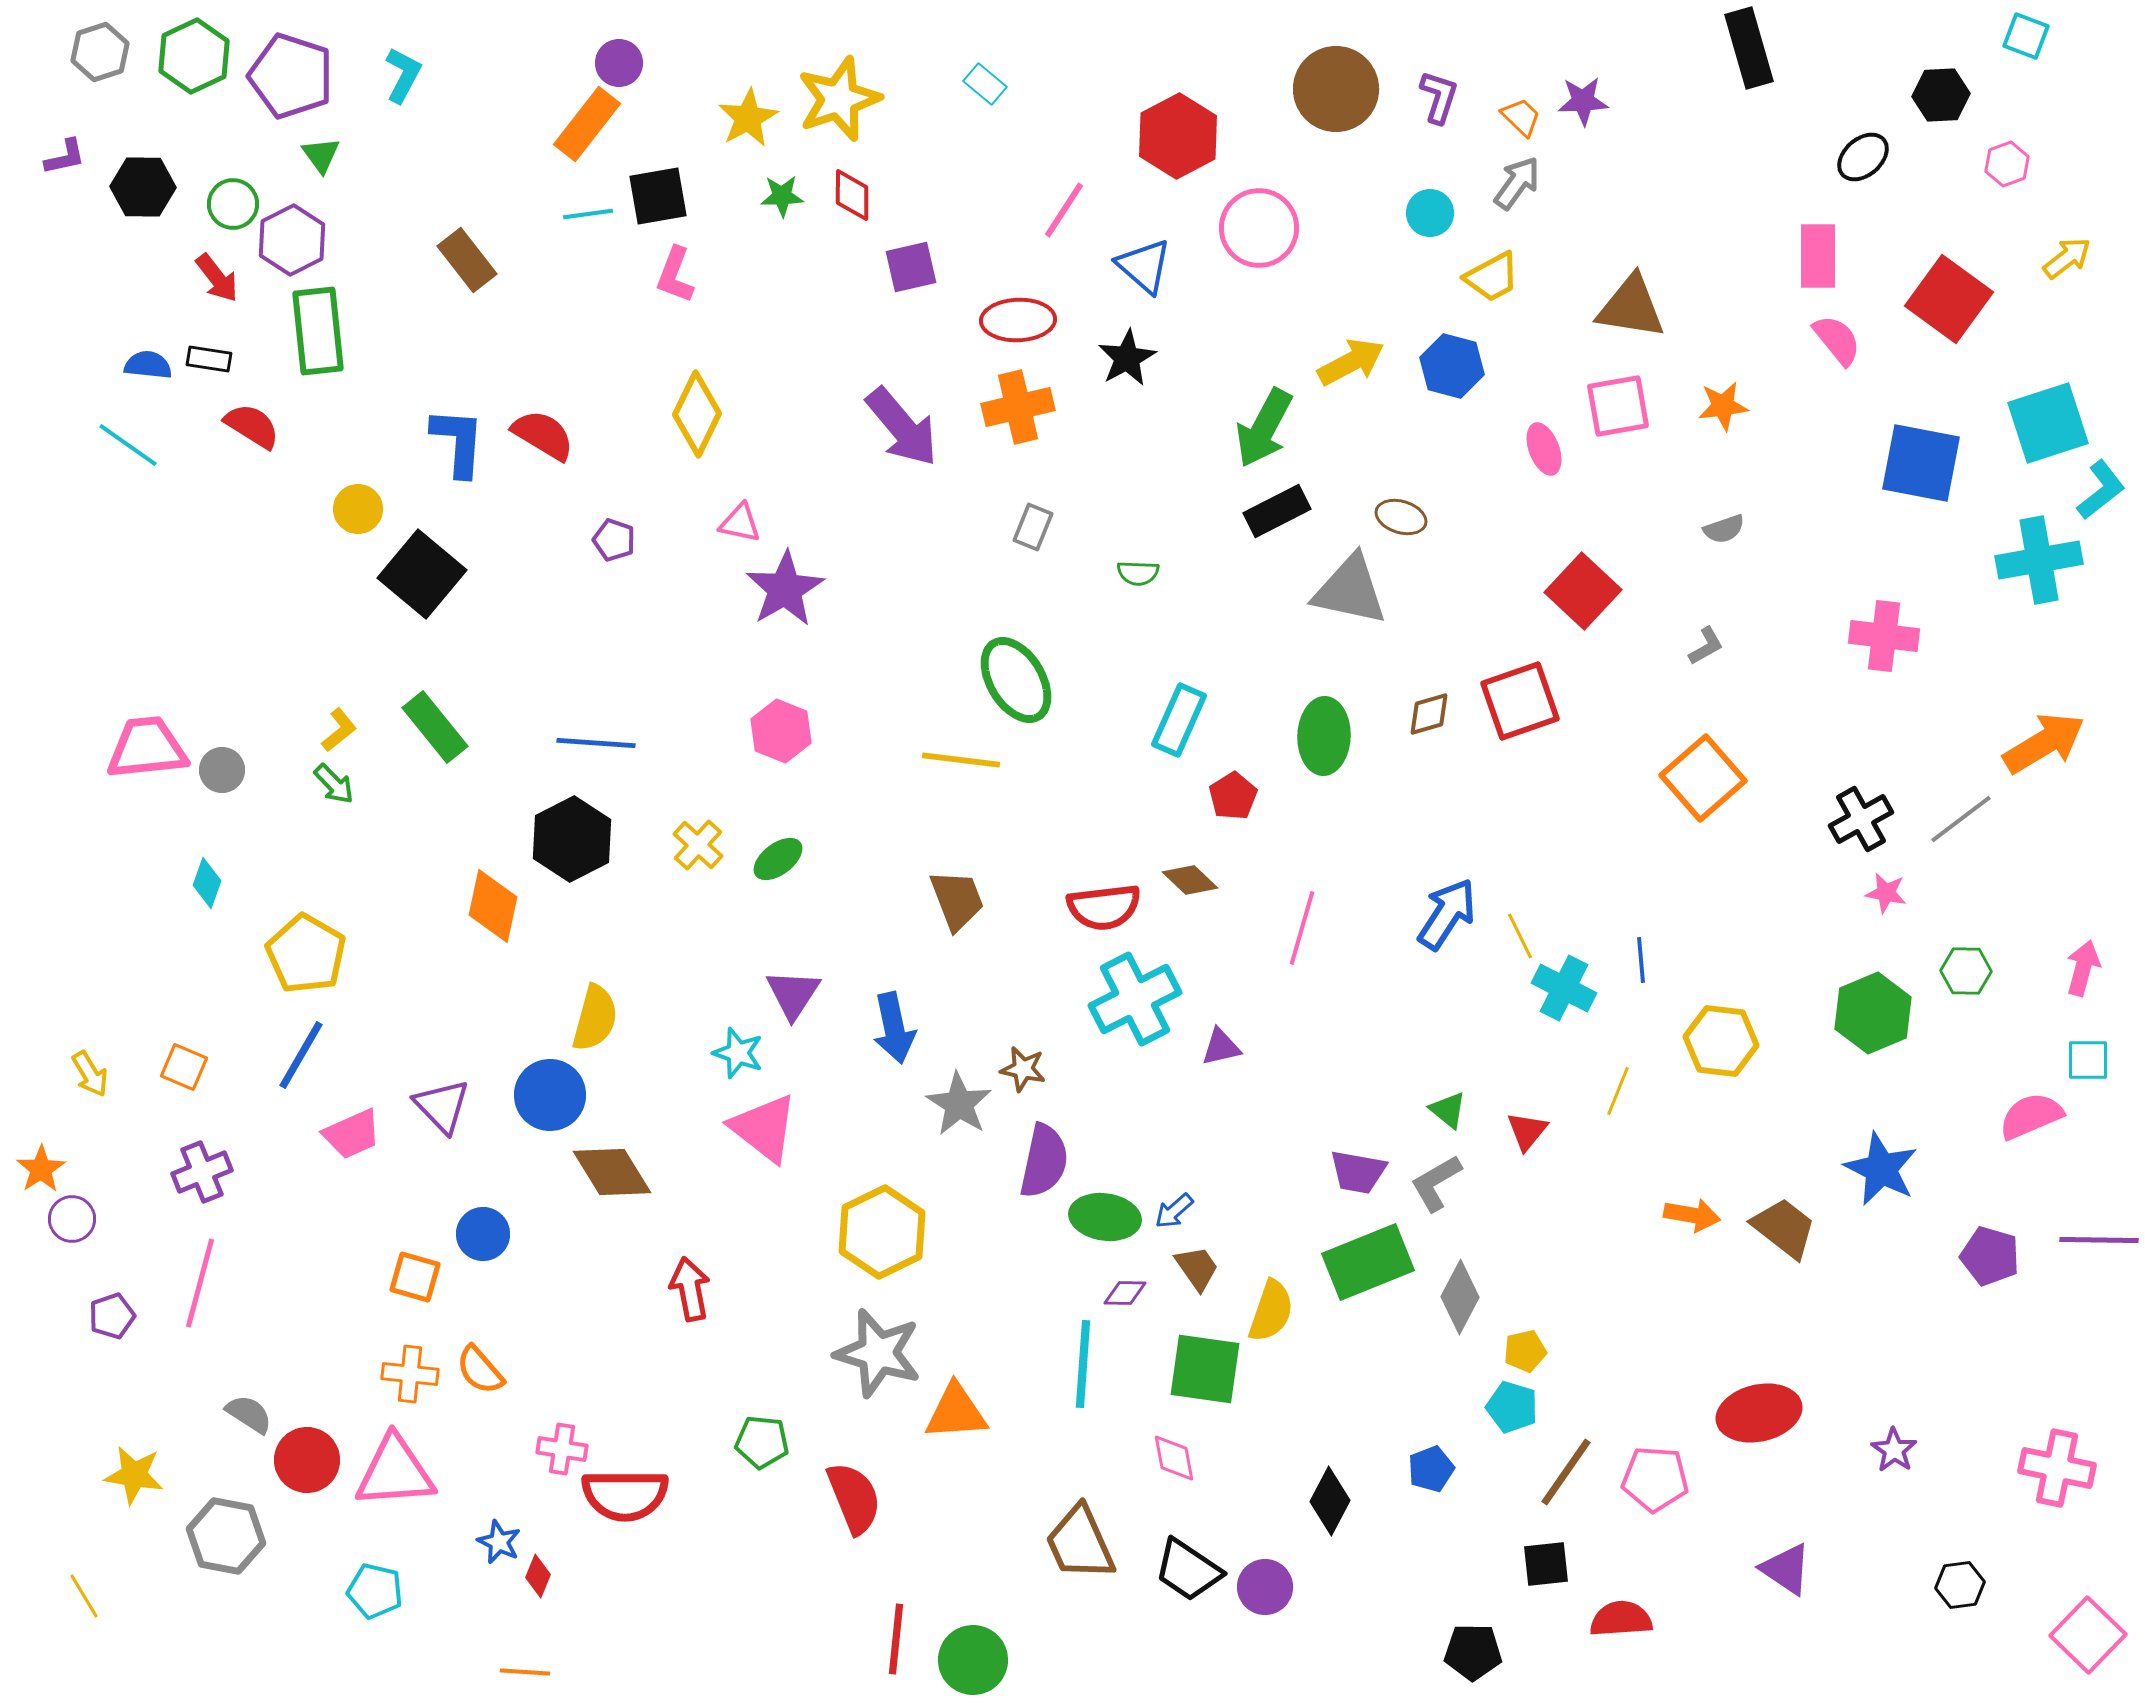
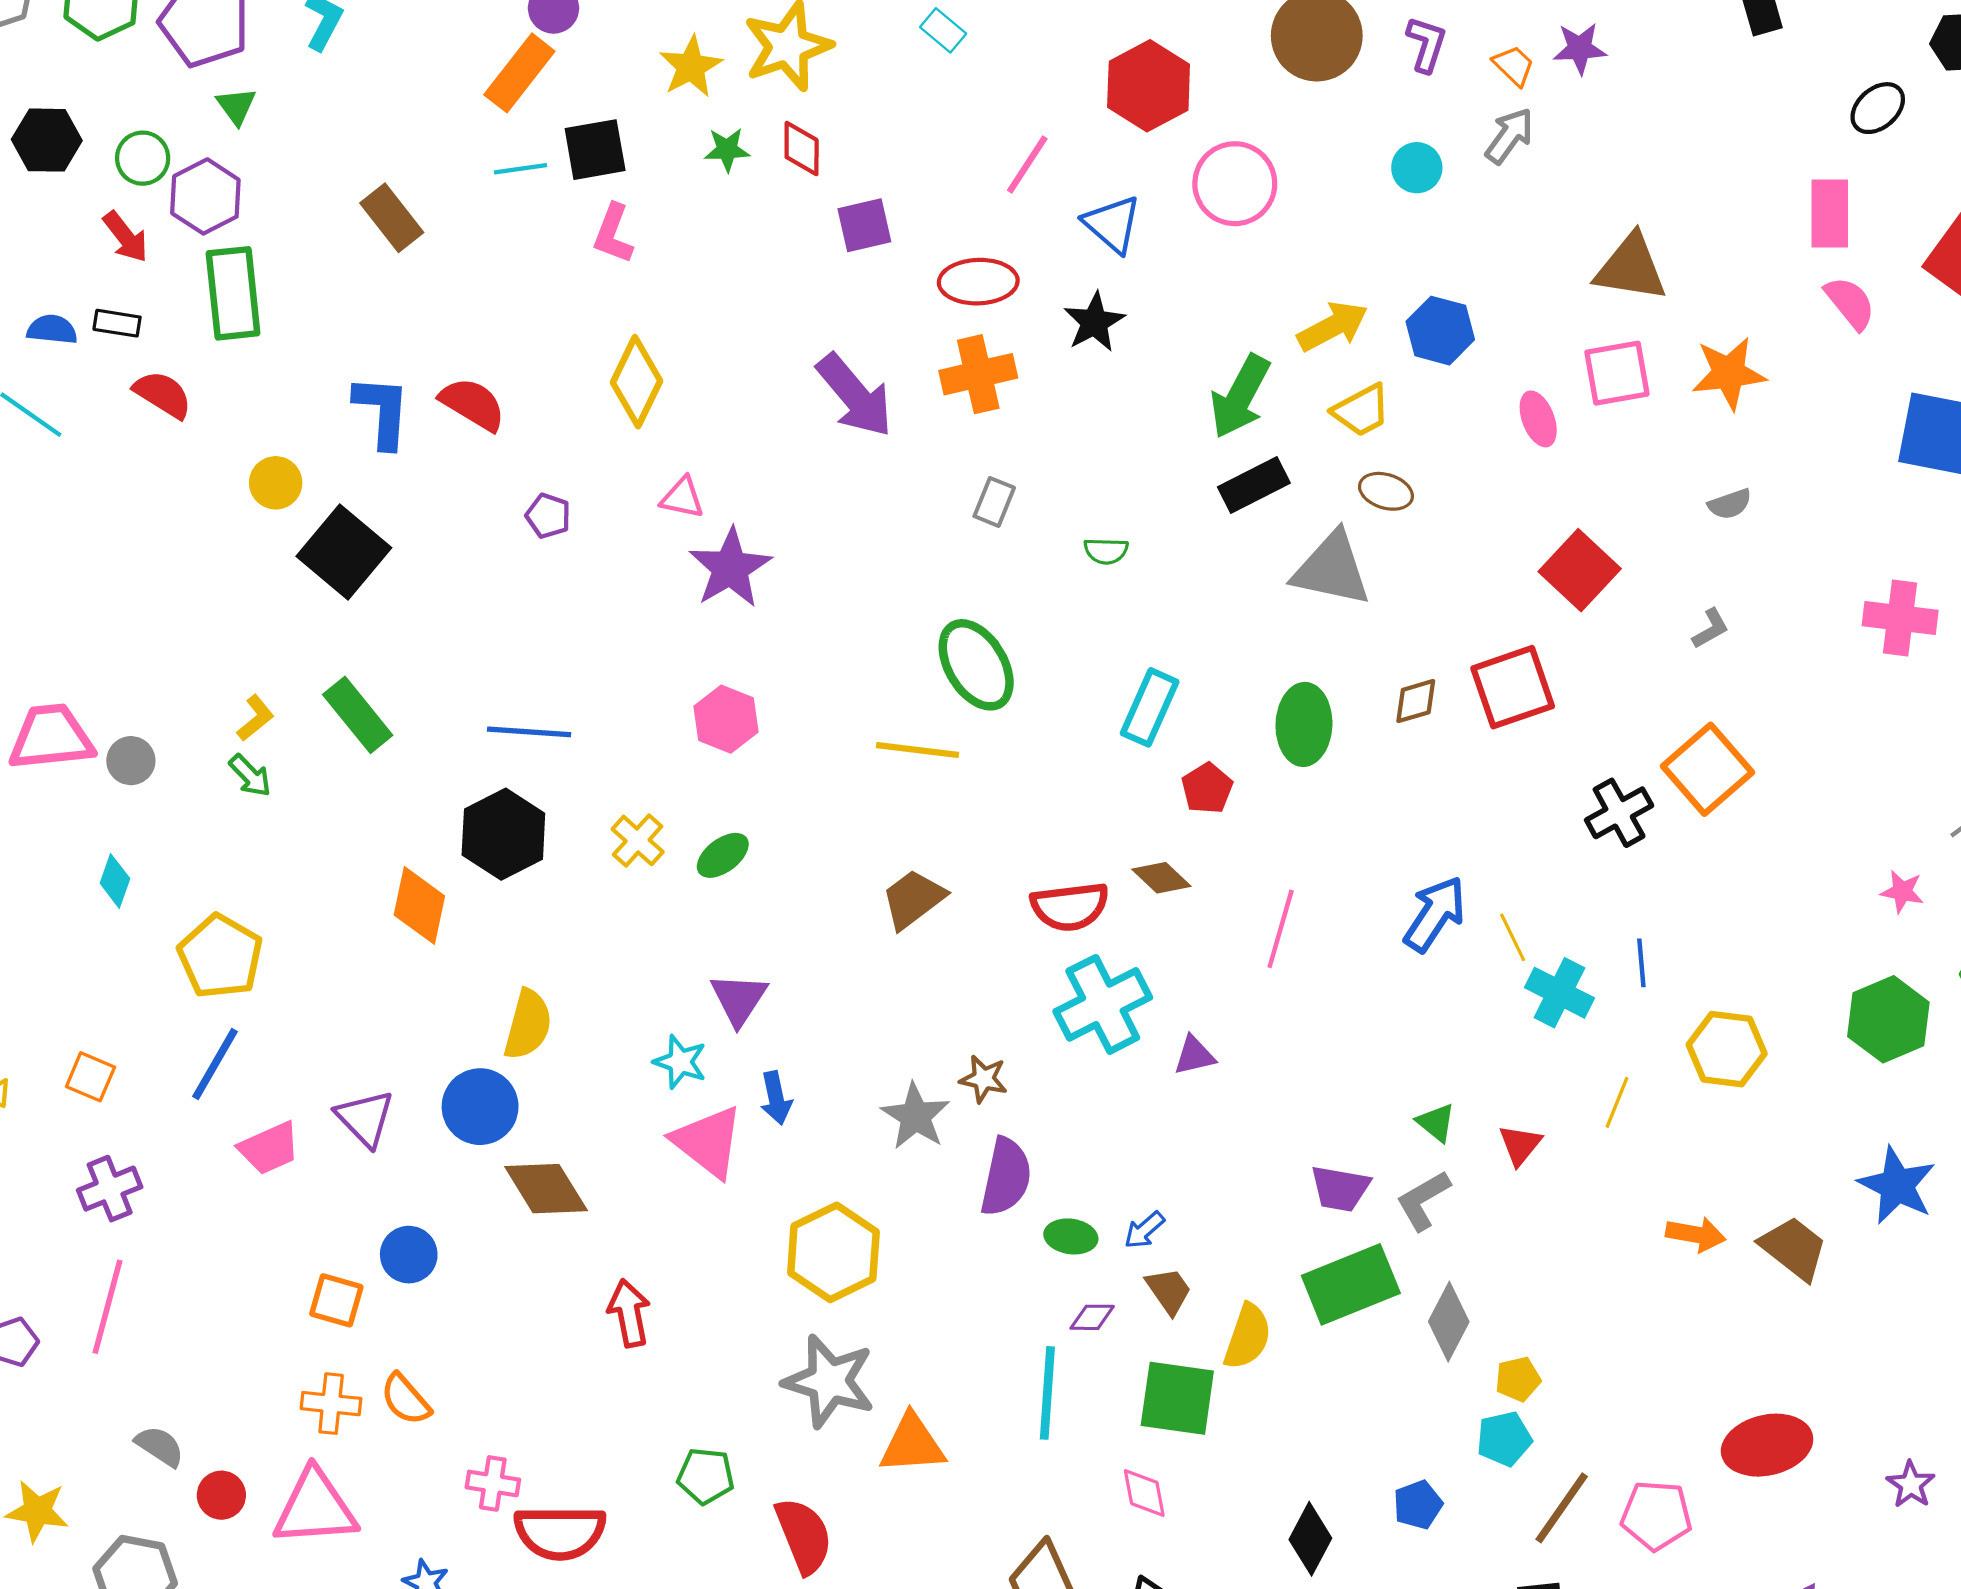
yellow trapezoid: (1492, 277) -> (1361, 410), moved
orange star: (1723, 406) -> (1729, 373), size x1.4
black cross: (1861, 819) -> (1619, 813), moved
brown trapezoid: (957, 900) -> (913, 899), turned -106
blue arrow: (894, 1028) -> (776, 1098), moved, size x0.7
green ellipse: (1105, 1217) -> (1071, 1236), size x0.7
cyan pentagon: (1512, 1407) -> (1504, 1439), turned -30
red circle: (307, 1460) -> (221, 1495), size x0.7

